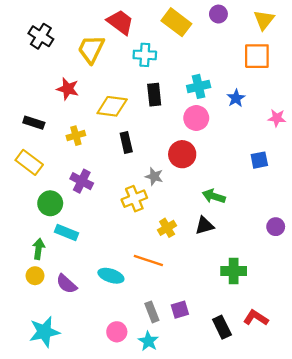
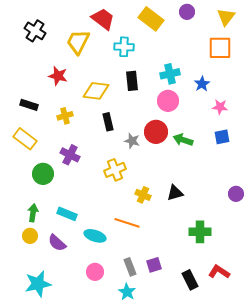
pink star: (277, 118) -> (220, 107), moved
gray star: (154, 176) -> (132, 141), moved
green arrow: (214, 196) -> (183, 140), moved
yellow cross: (167, 228) -> (143, 195), turned -35
cyan rectangle: (67, 232) -> (67, 214), moved
pink circle: (117, 332) -> (95, 272), moved

